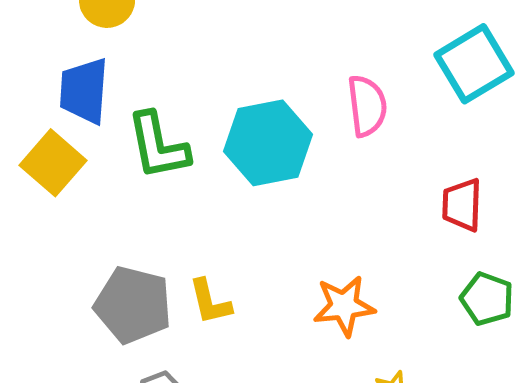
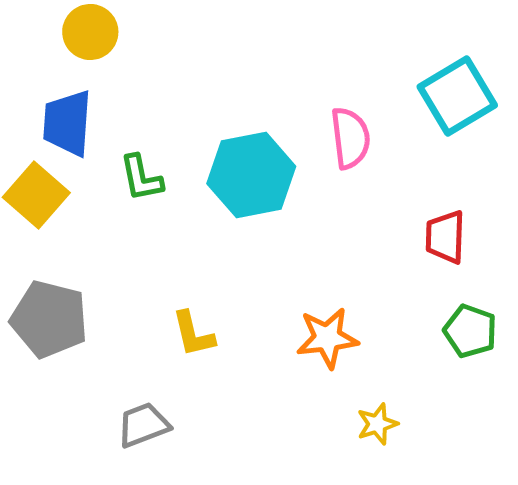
green L-shape: (158, 146) -> (141, 178), size x0.7
gray pentagon: (133, 305) -> (49, 319), moved

